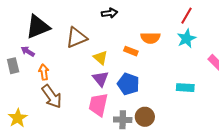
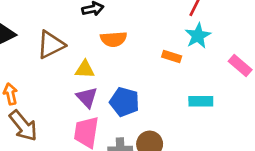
orange semicircle: (150, 38) -> (114, 39), moved
orange rectangle: (131, 51) -> (172, 56), moved
yellow triangle: (100, 58) -> (85, 69), turned -35

